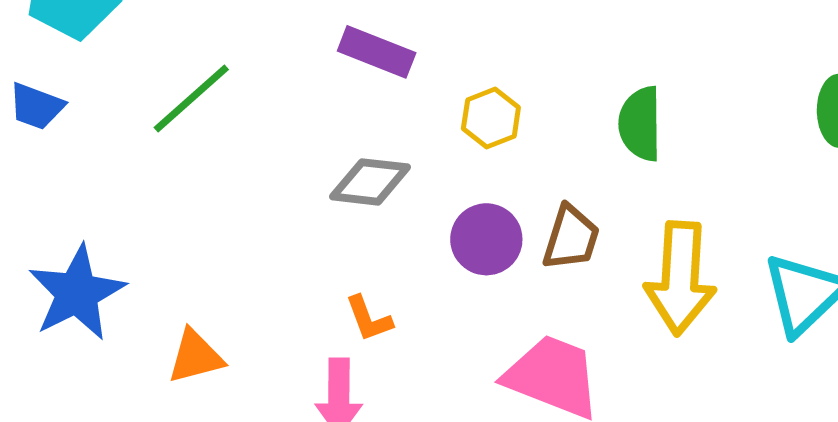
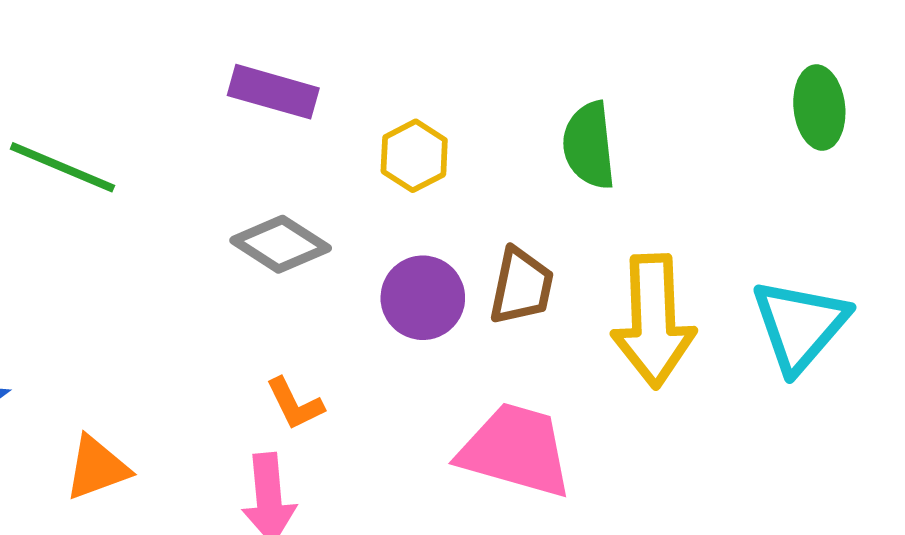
green line: (191, 99) -> (62, 167), turned 70
gray diamond: (370, 182) -> (281, 244), turned 32

